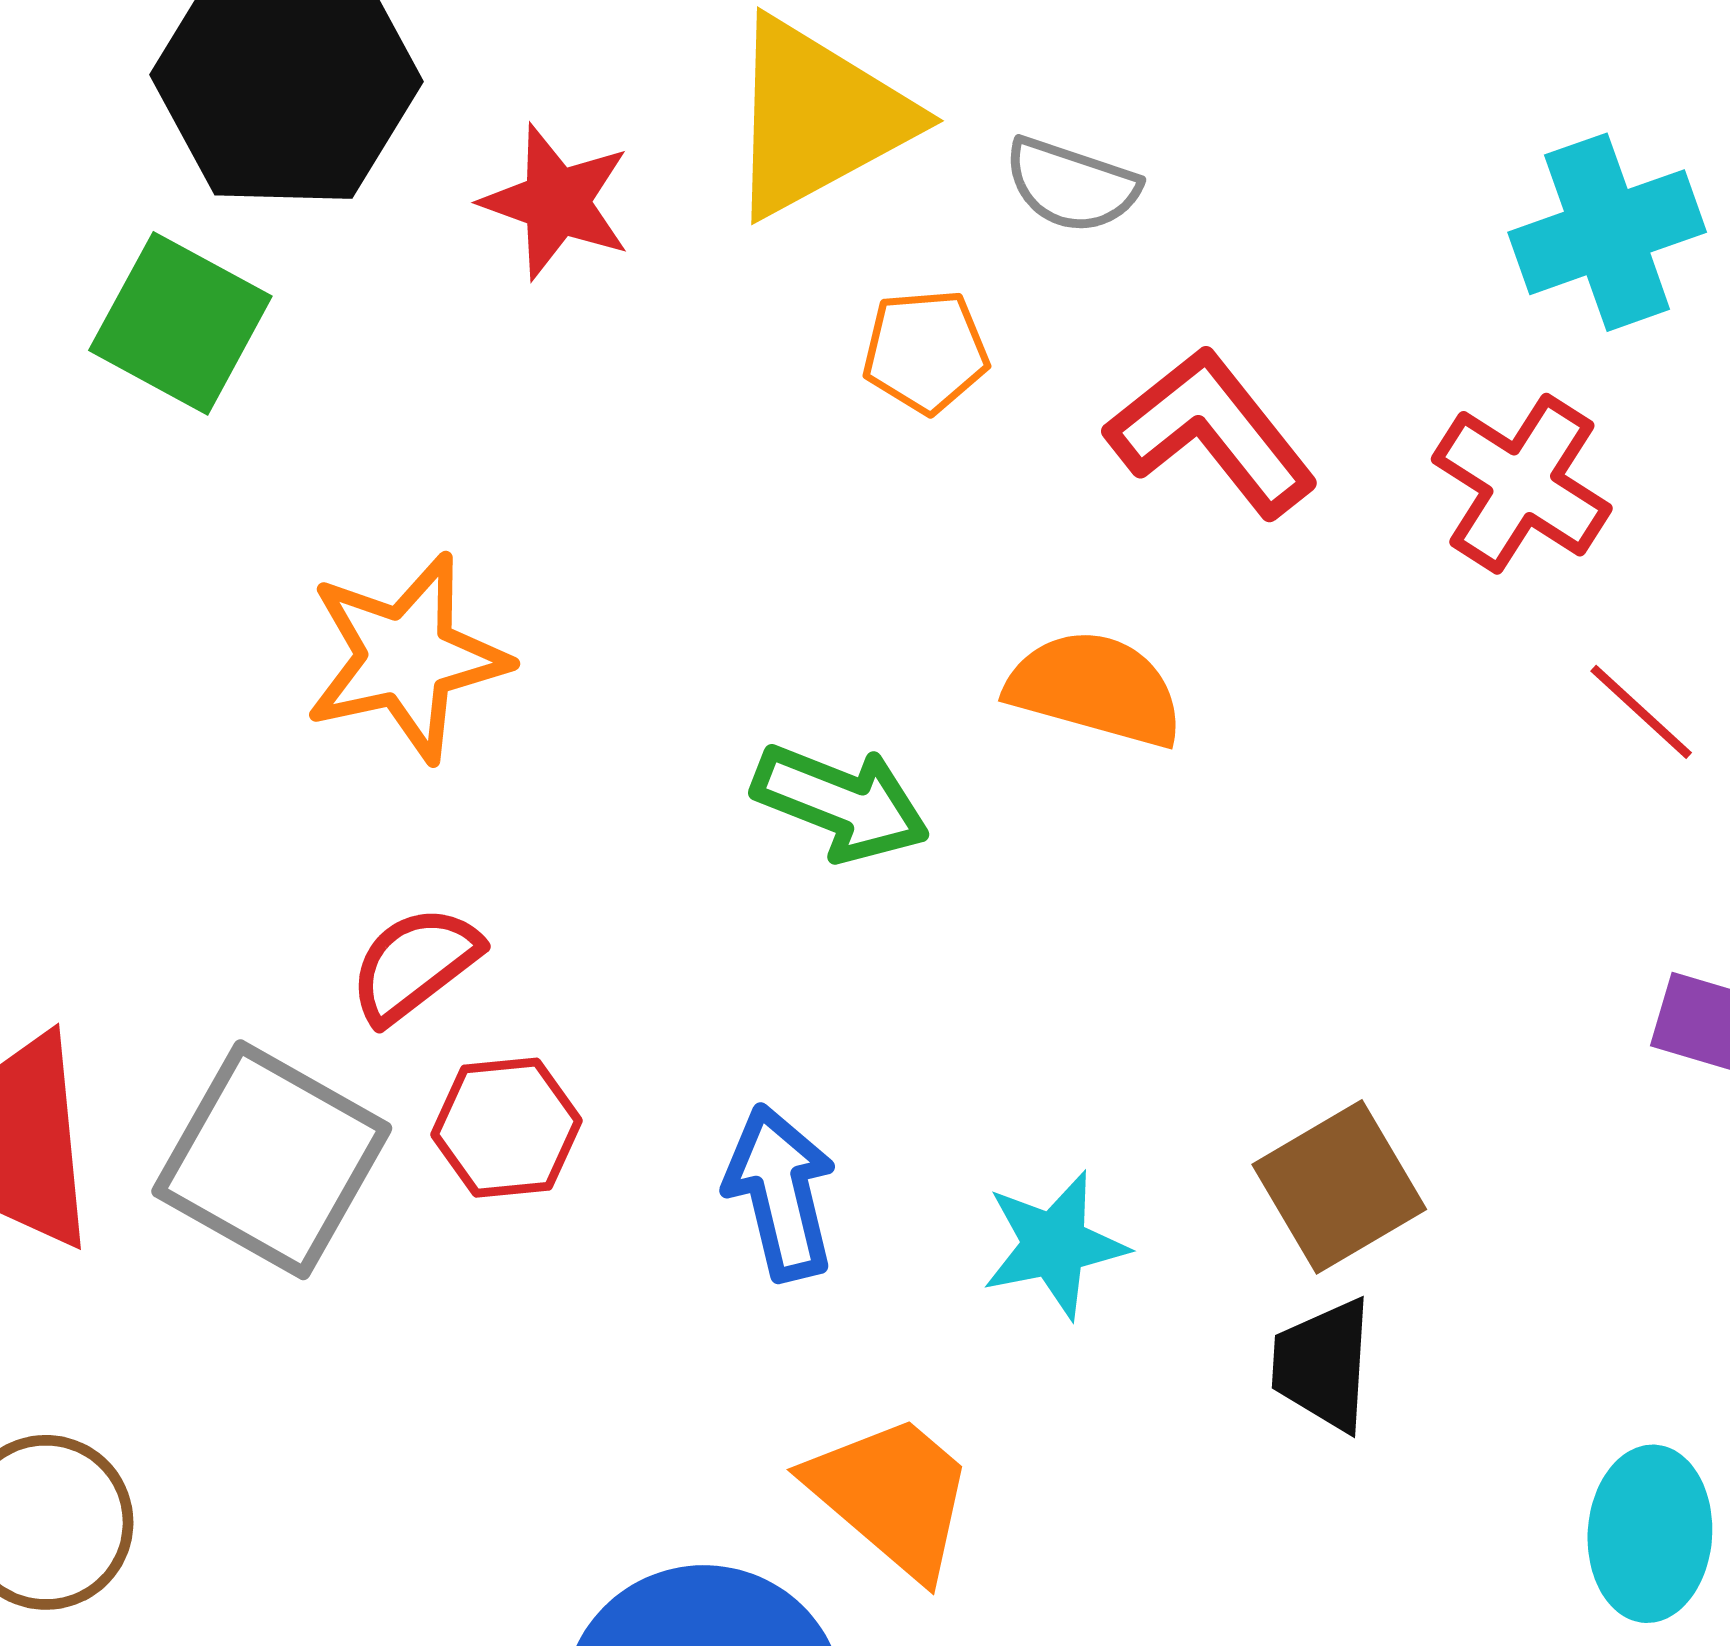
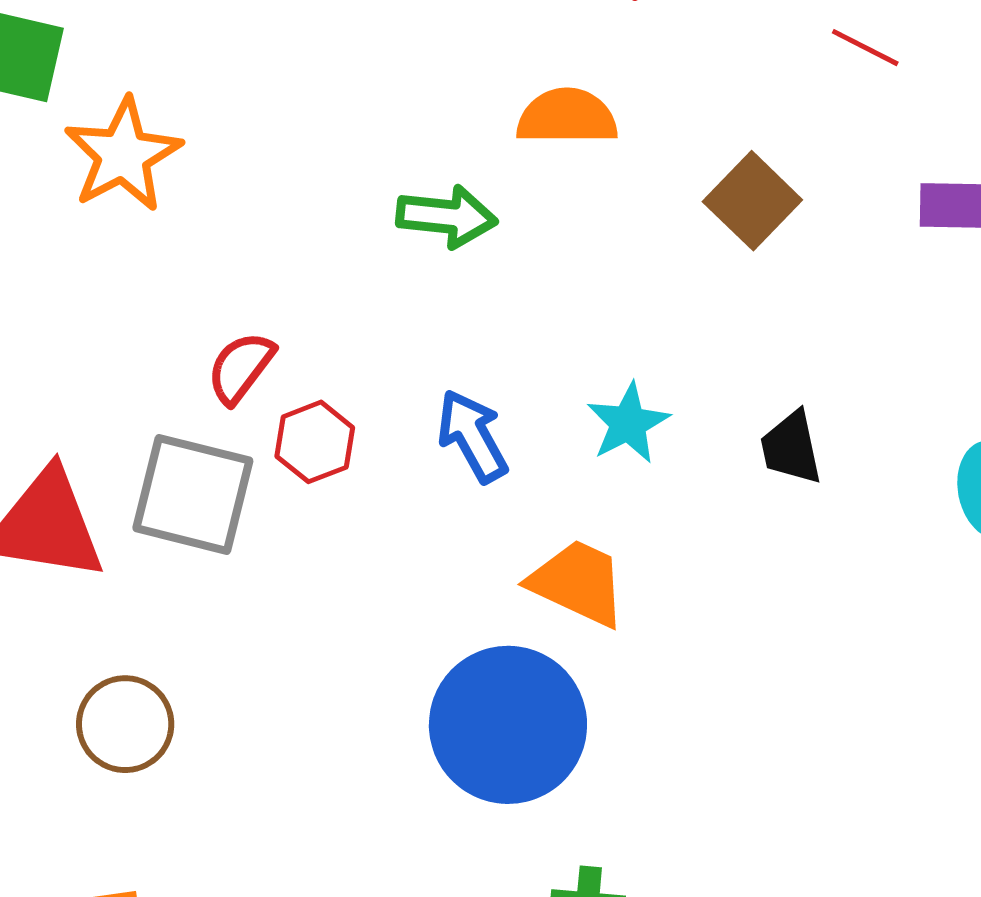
orange star: (406, 657) -> (123, 155), moved
brown square: (1339, 1187) -> (752, 201), moved

